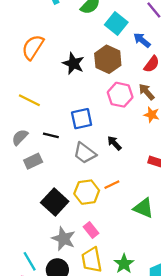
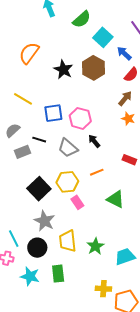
brown arrow: (147, 92) -> (125, 98), turned 77
pink hexagon: (120, 95) -> (80, 118), moved
blue square: (82, 119) -> (53, 113), moved
black line: (51, 135) -> (39, 140), moved
orange line: (112, 185) -> (97, 172), moved
pink rectangle: (91, 230) -> (77, 202), moved

